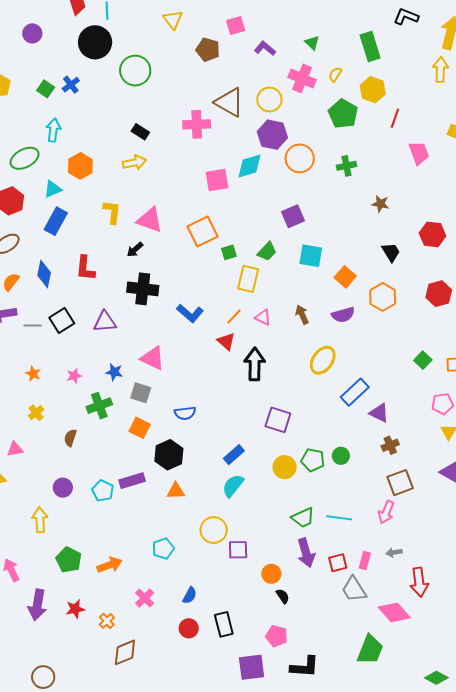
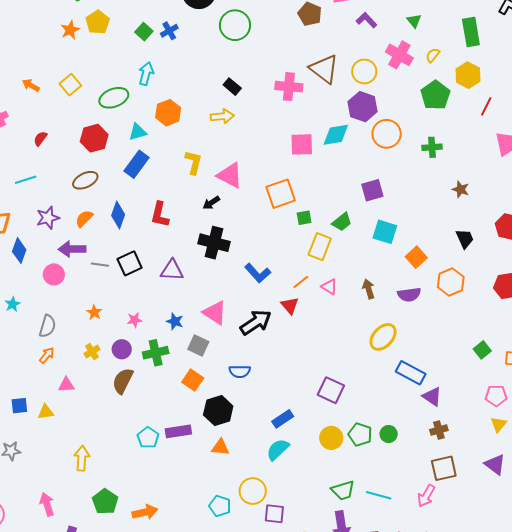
black arrow: (255, 364) -> (256, 322), moved, turned 48
blue rectangle: (355, 392) -> (411, 373), turned 64
brown semicircle: (70, 438) -> (123, 381), size x1.5
purple circle: (63, 488) -> (122, 349), moved
cyan pentagon: (163, 549) -> (220, 506), moved, turned 30

